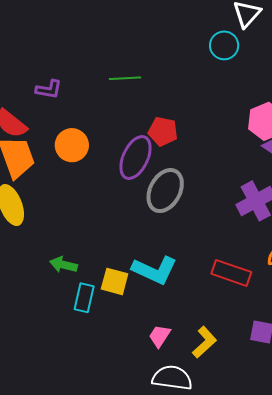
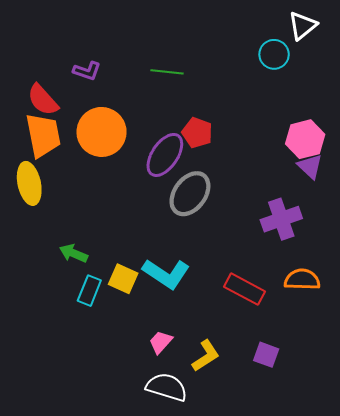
orange circle: (72, 145) -> (102, 132), size x1.4

